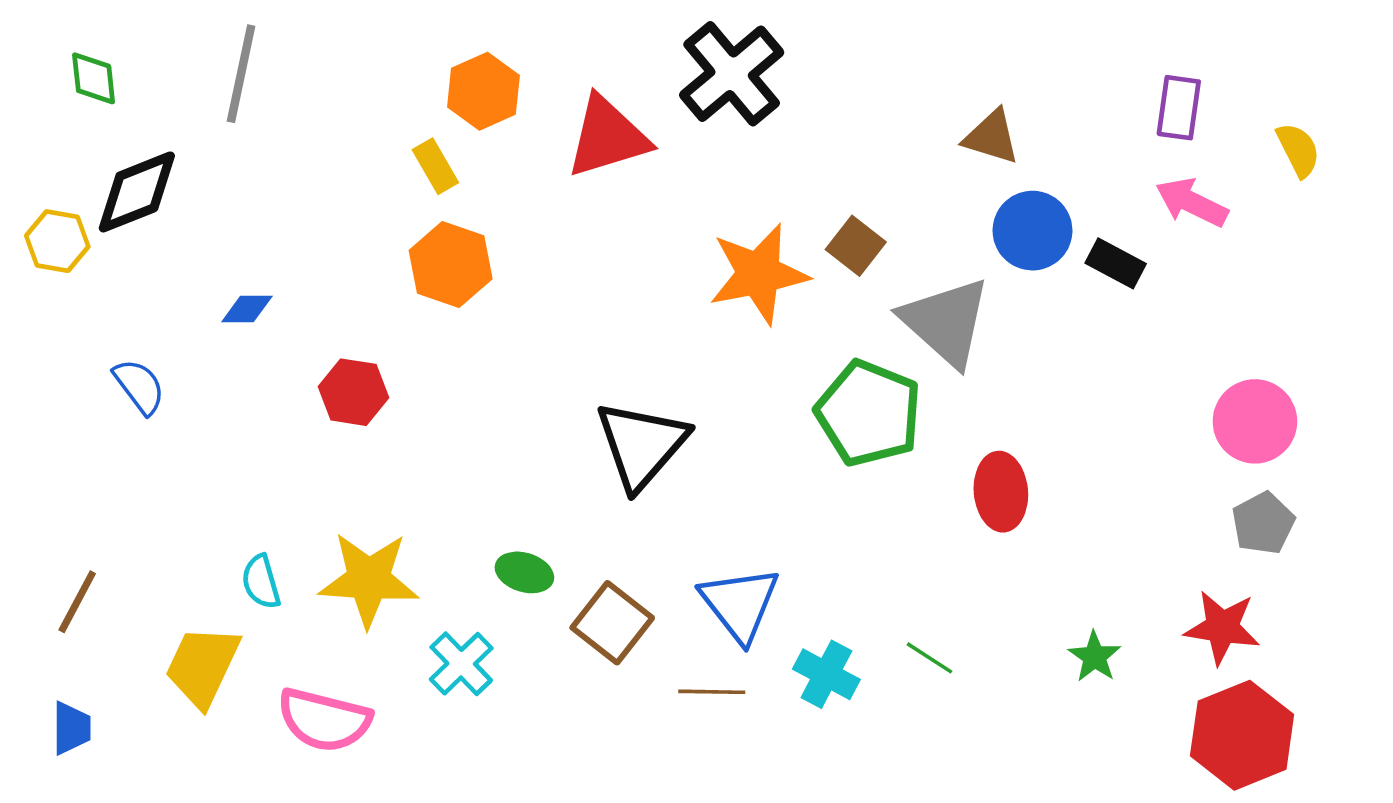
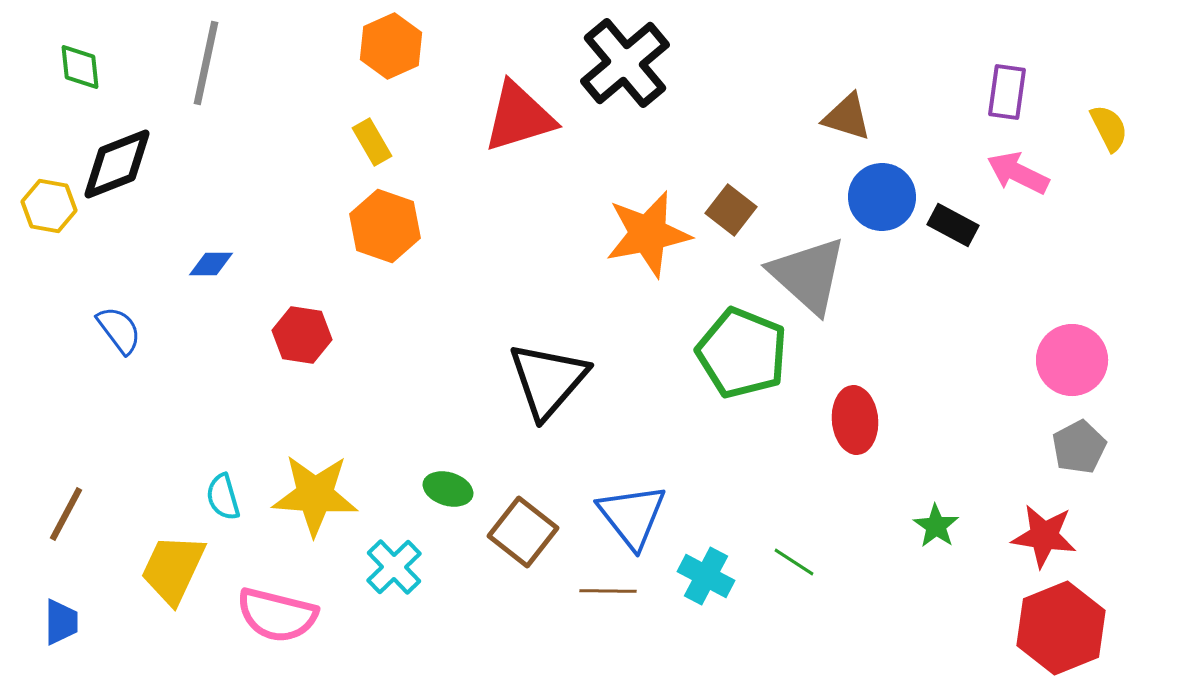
orange hexagon: (483, 91) -> (391, 46), moved
green star: (1095, 657) -> (936, 526), moved

